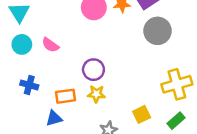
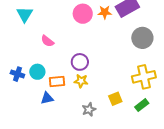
gray circle: (158, 31) -> (142, 38), moved
cyan circle: (22, 44) -> (37, 72), moved
blue cross: (29, 85) -> (17, 74), moved

